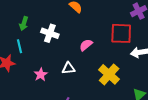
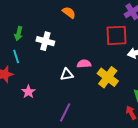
pink semicircle: (86, 45) -> (84, 64), moved, turned 40
pink star: (41, 75) -> (28, 92), moved

